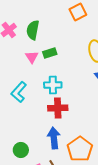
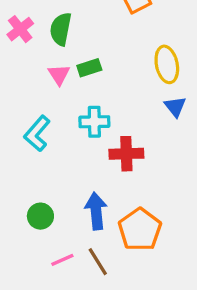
red cross: (58, 108) -> (126, 154), moved
green circle: (21, 150) -> (40, 216), moved

